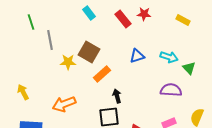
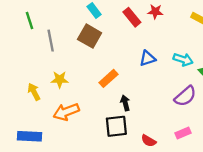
brown square: (89, 52) -> (90, 36), moved
yellow star: (68, 62) -> (60, 80), moved
purple semicircle: (171, 90) -> (185, 96), turned 135
yellow arrow: (23, 92) -> (34, 92), moved

